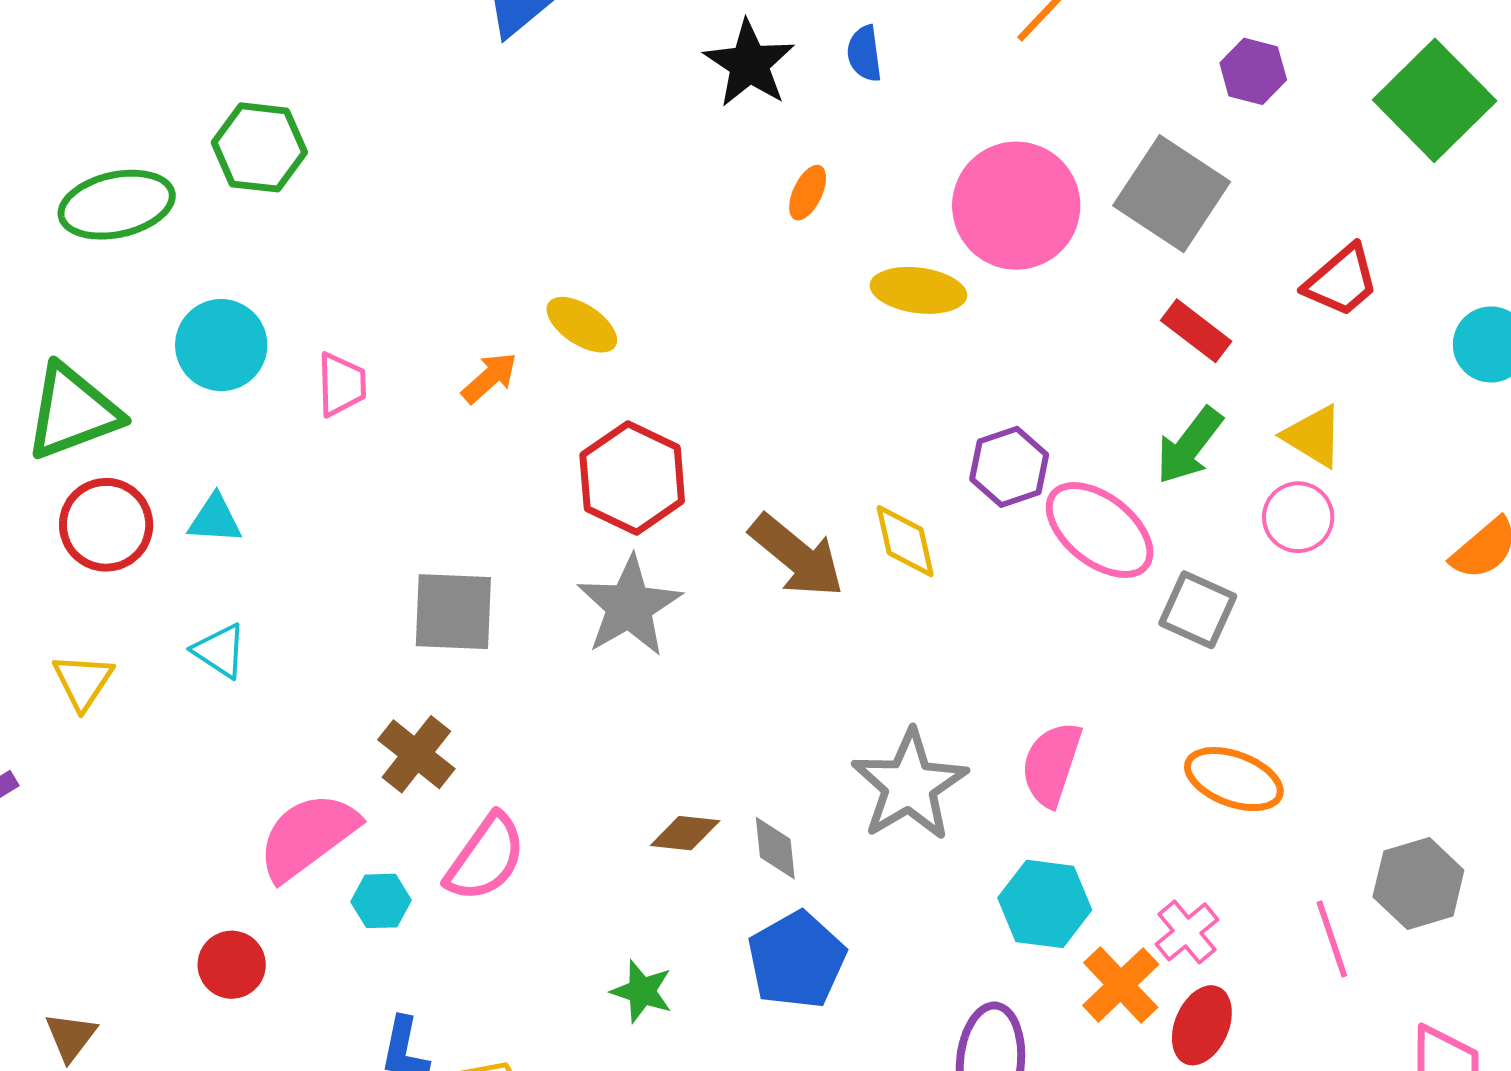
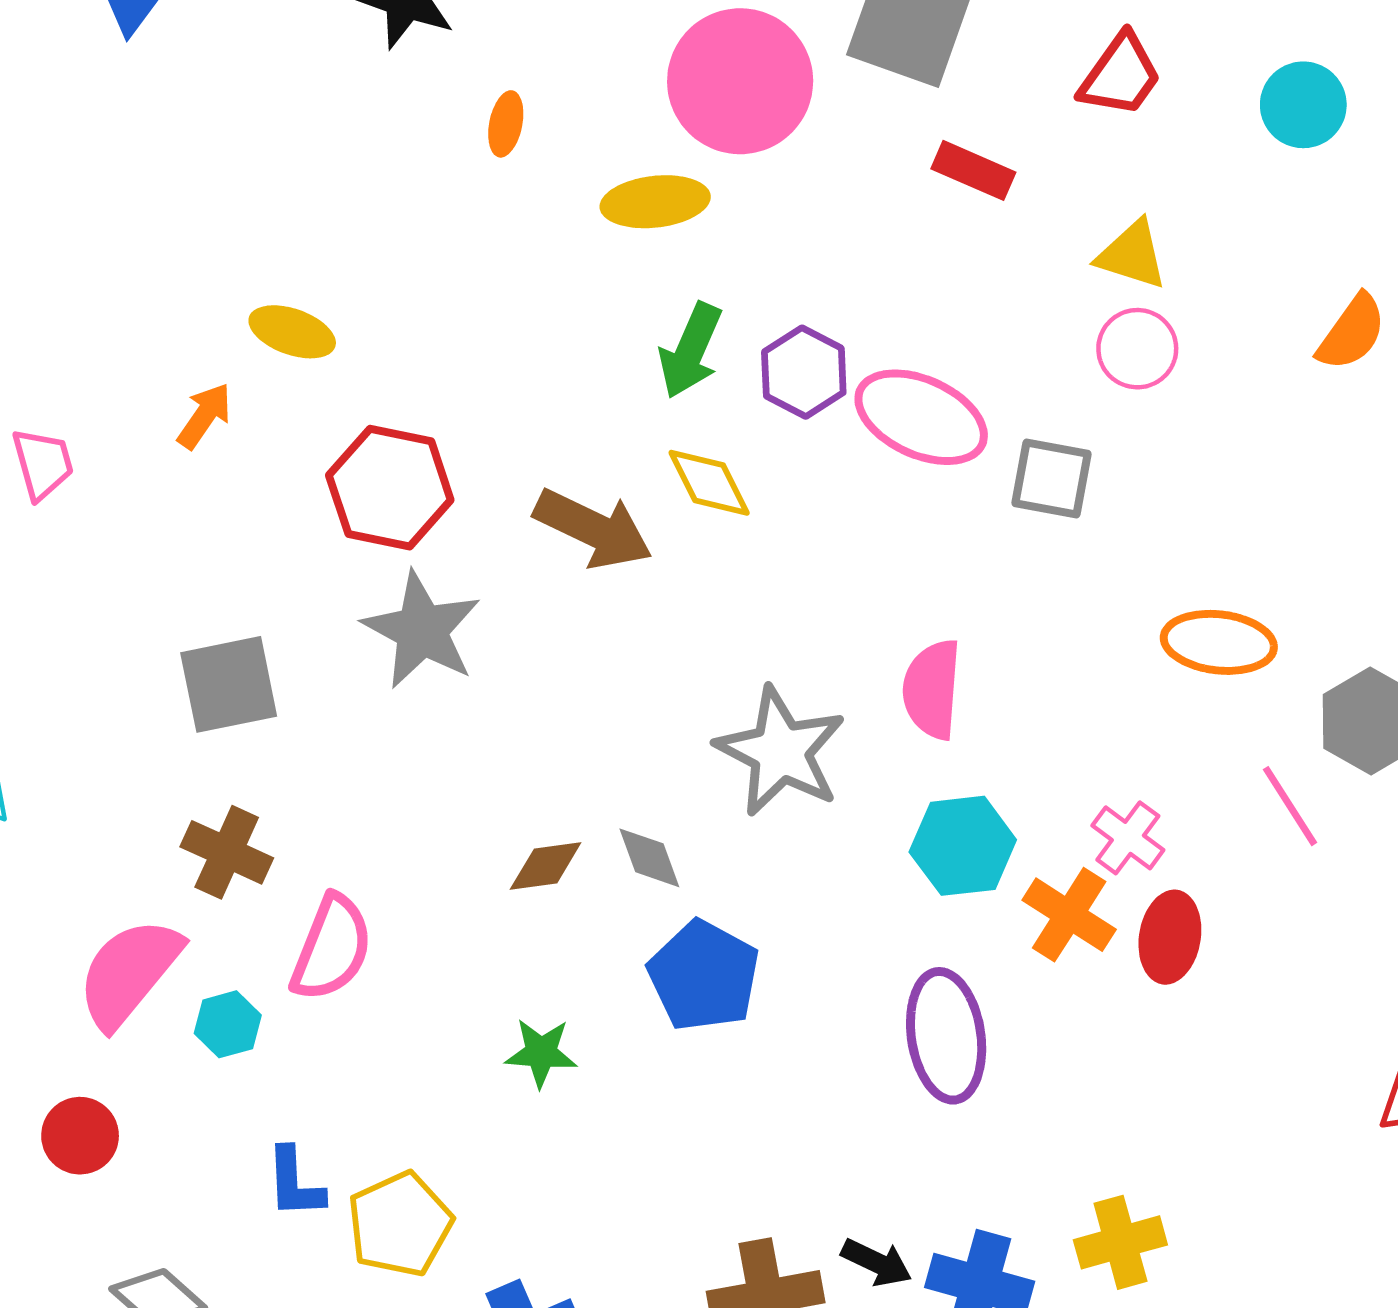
green arrow: (1189, 446) -> (690, 351), moved
orange ellipse: (1234, 779) -> (1219, 642), moved

